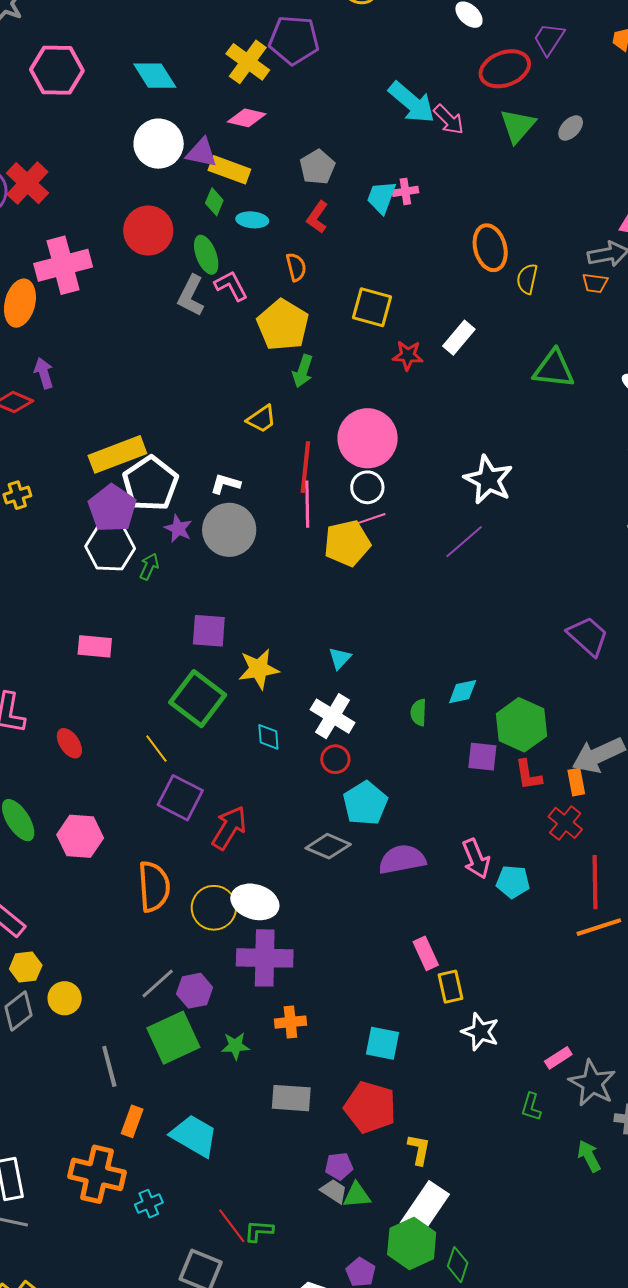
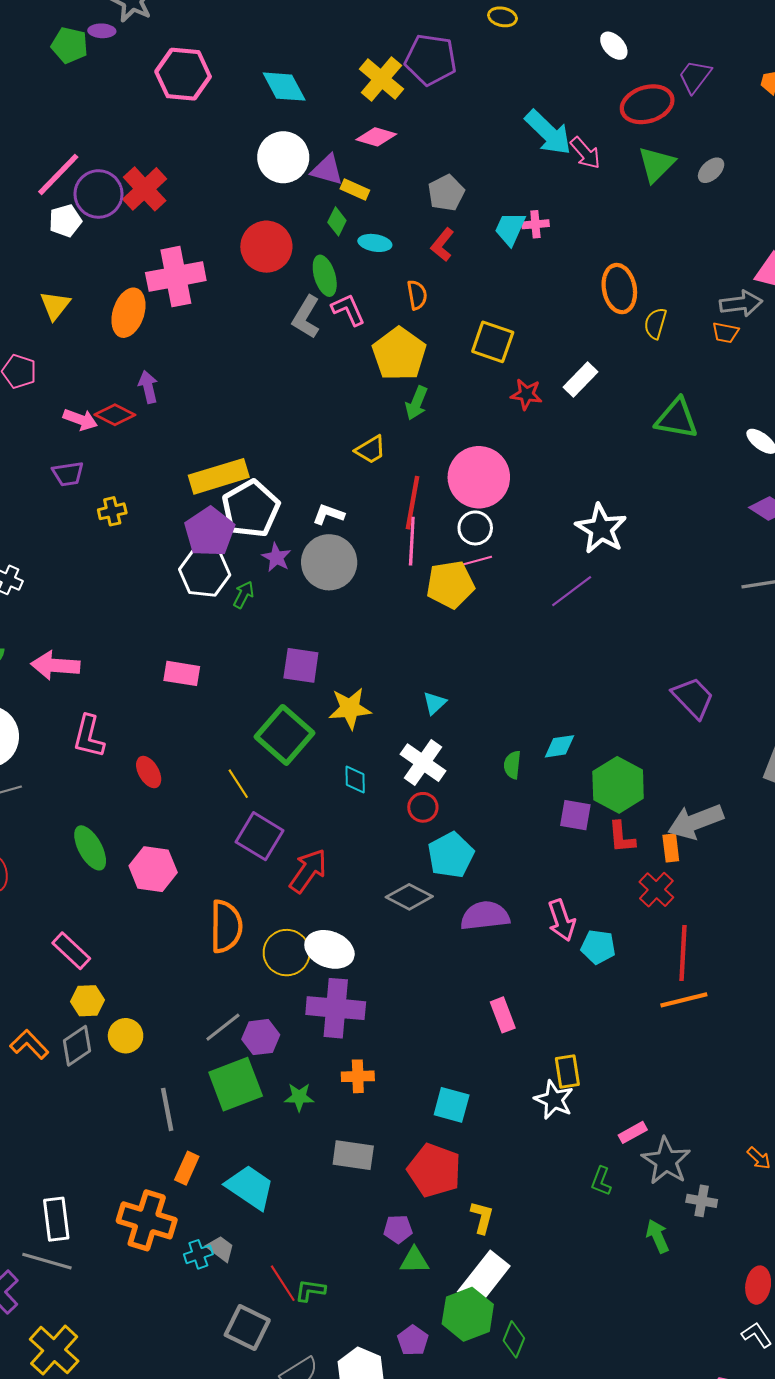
yellow rectangle: (229, 170) -> (355, 189), size x0.7
yellow rectangle: (451, 987) -> (567, 1072), moved
gray trapezoid: (334, 1191) -> (221, 1249), moved

